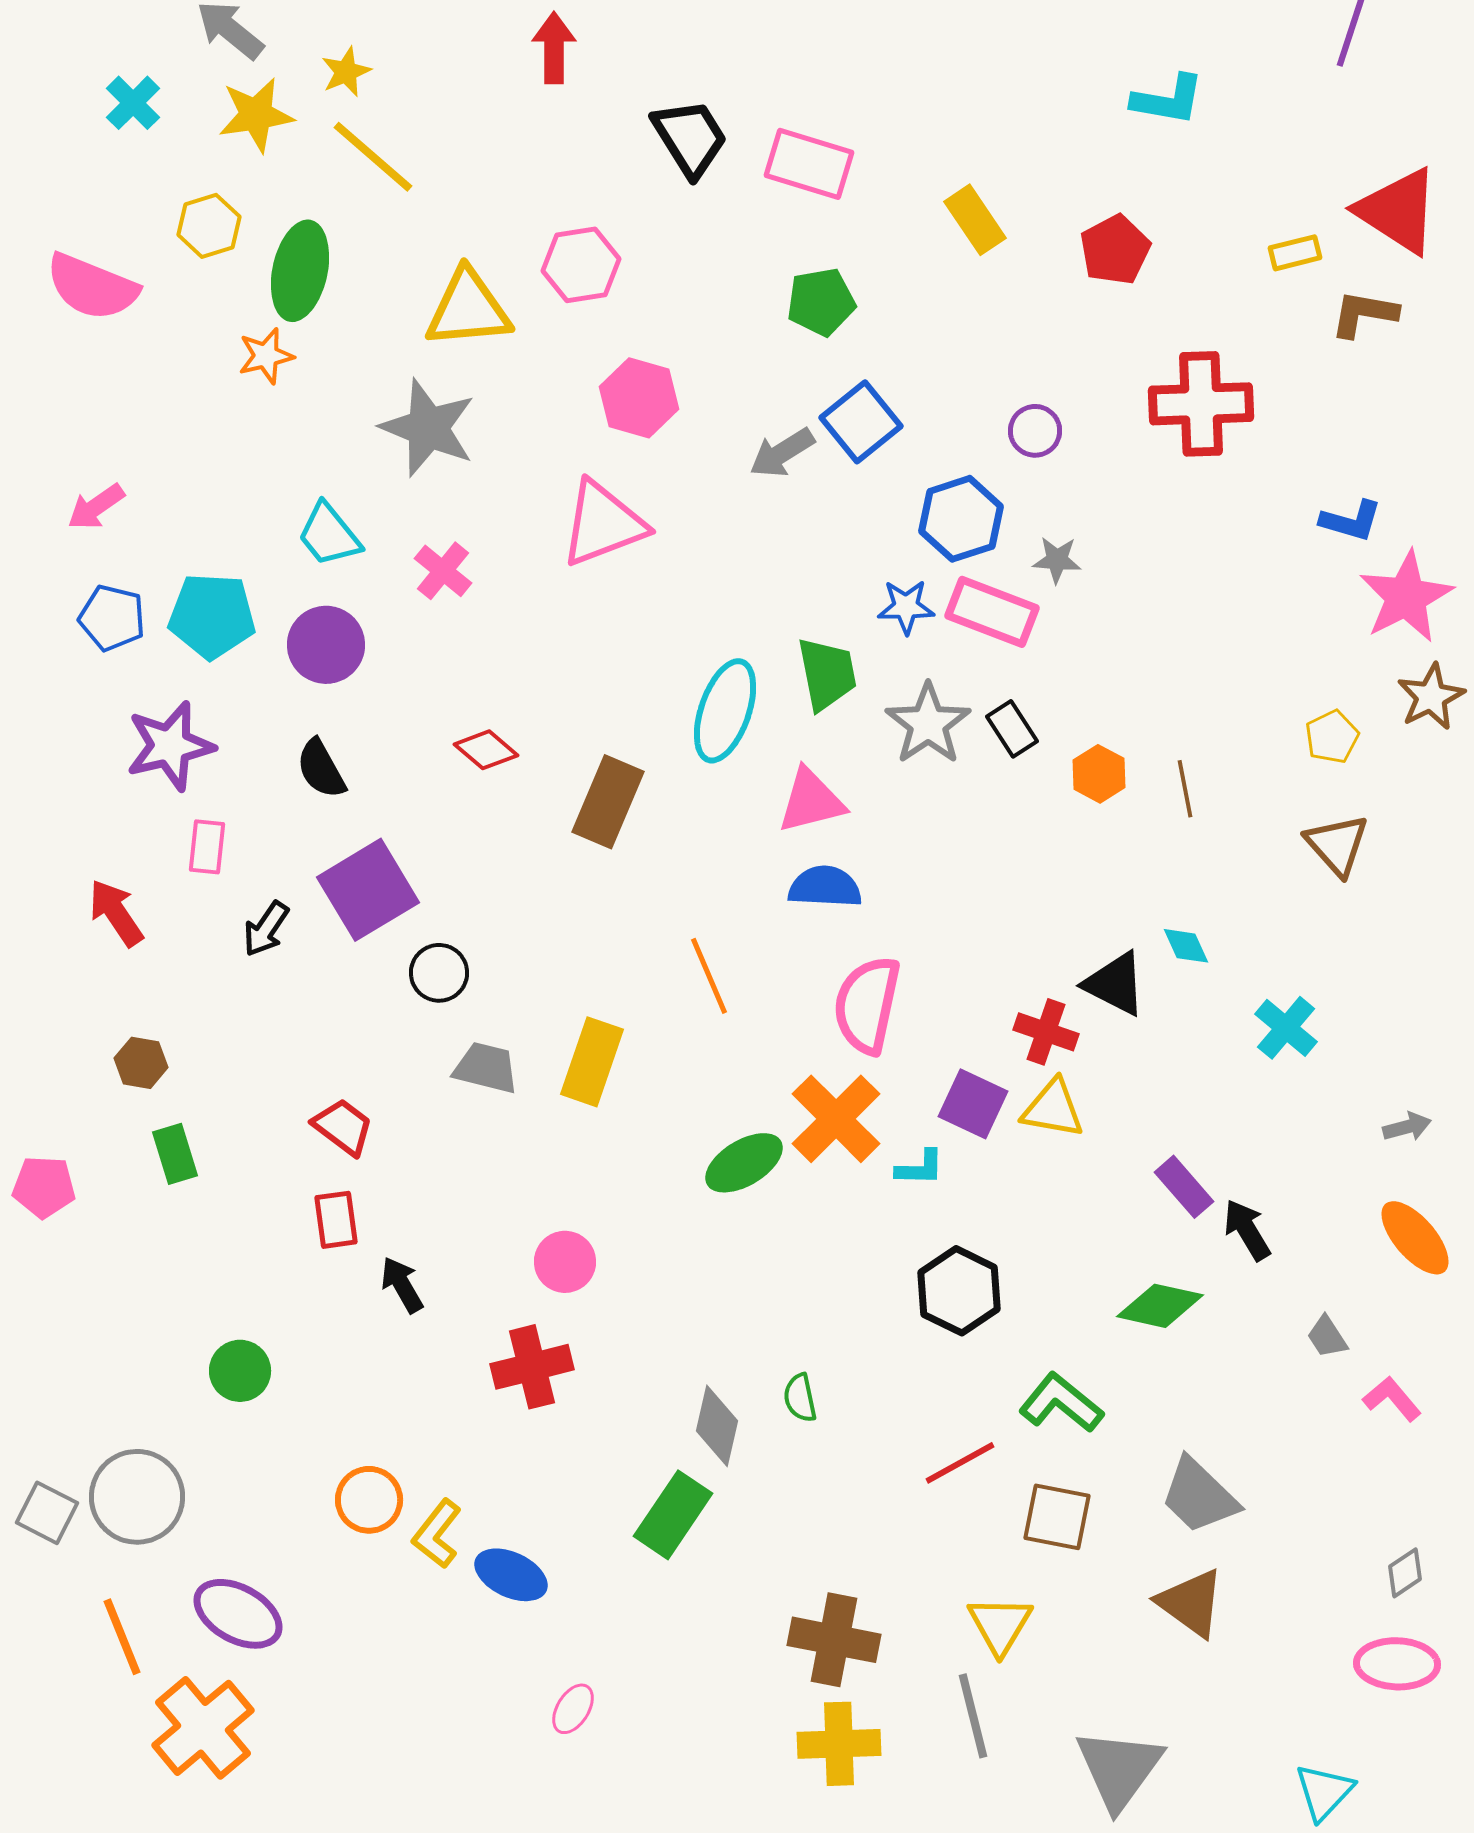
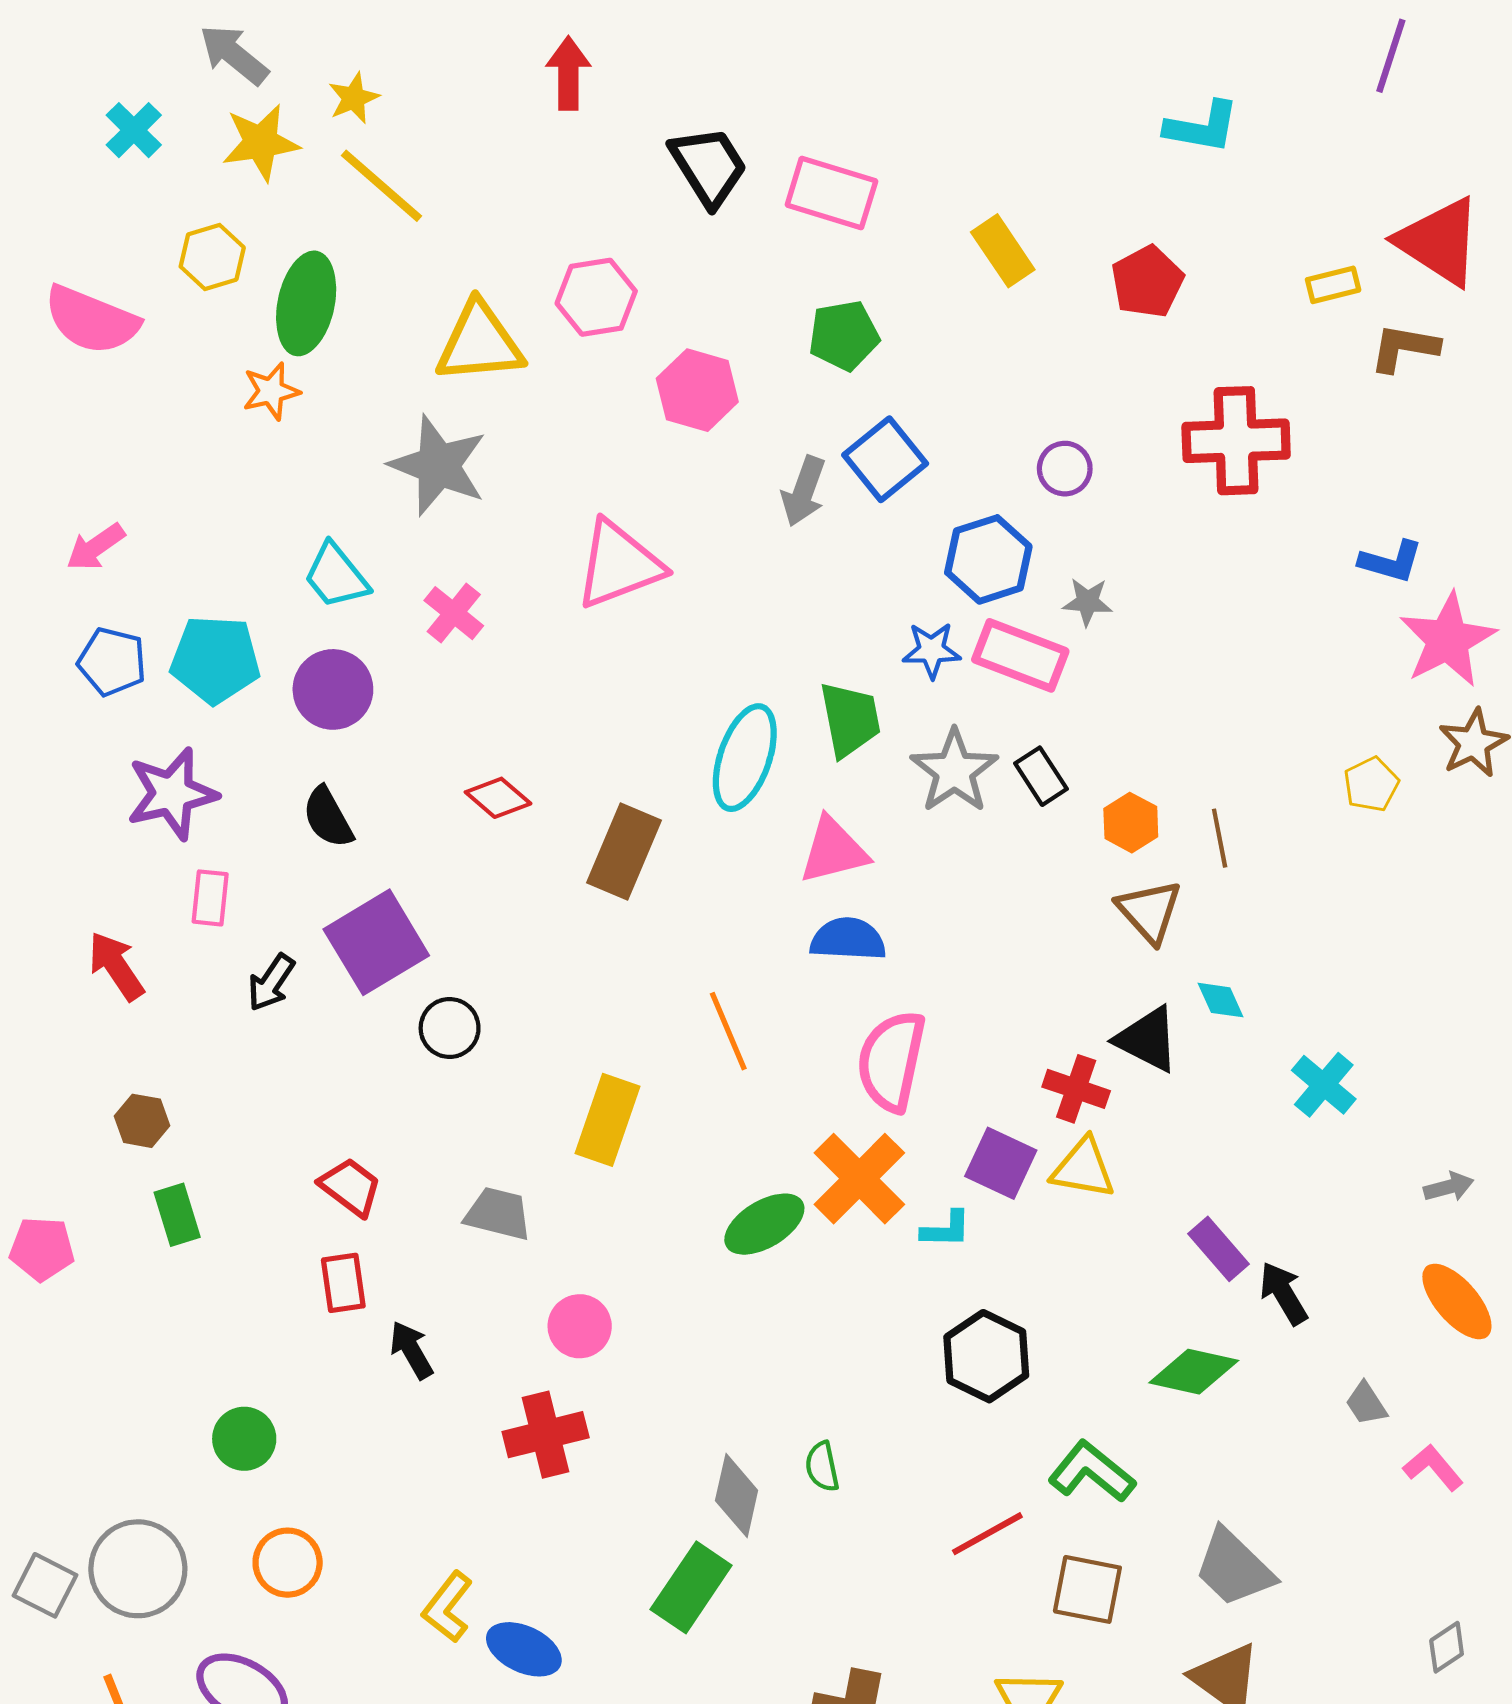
pink hexagon: (639, 398) -> (697, 390), moved
gray arrow: (782, 453) -> (804, 491), turned -38
brown triangle: (1337, 845) -> (1149, 911), moved
gray trapezoid: (486, 1068) -> (498, 1214), moved
orange circle: (369, 1500) -> (288, 1563), moved

